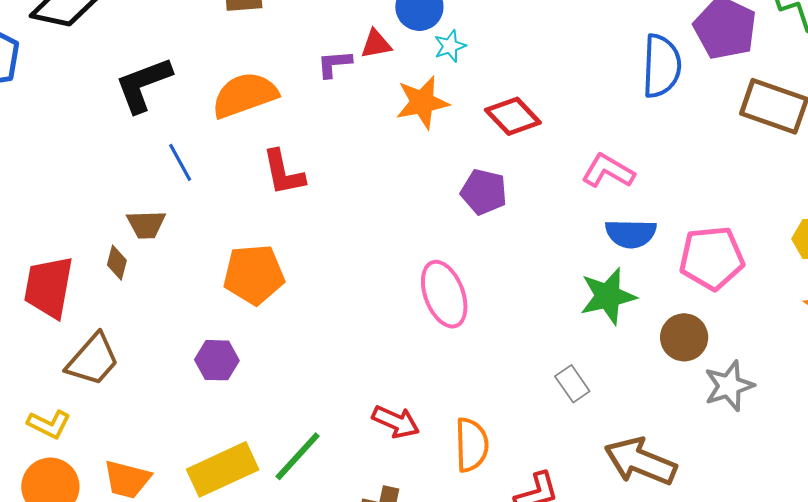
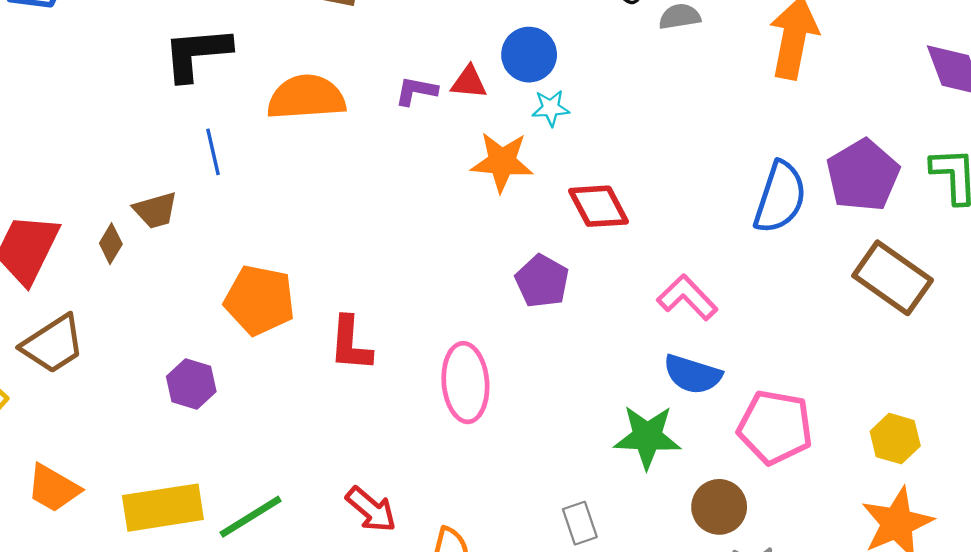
red L-shape: (283, 173) -> (350, 344), moved
brown trapezoid: (146, 224) -> (155, 210), turned -30

